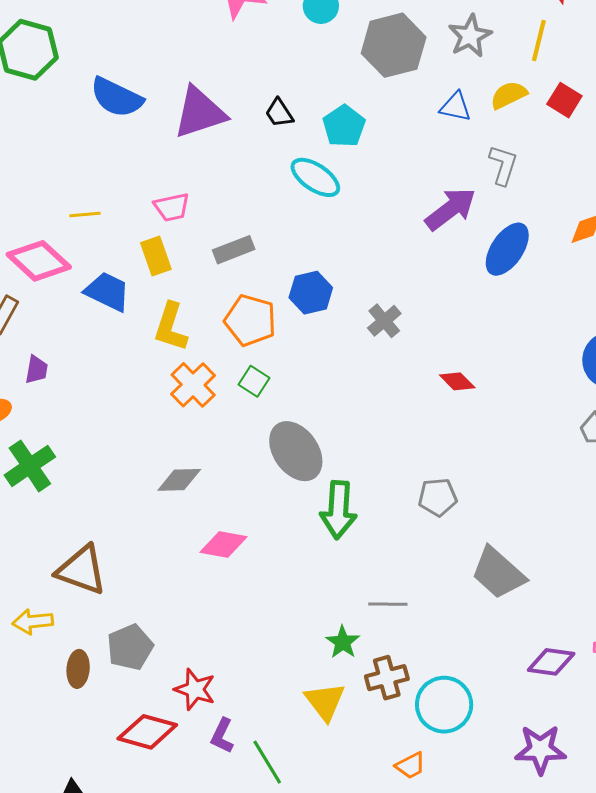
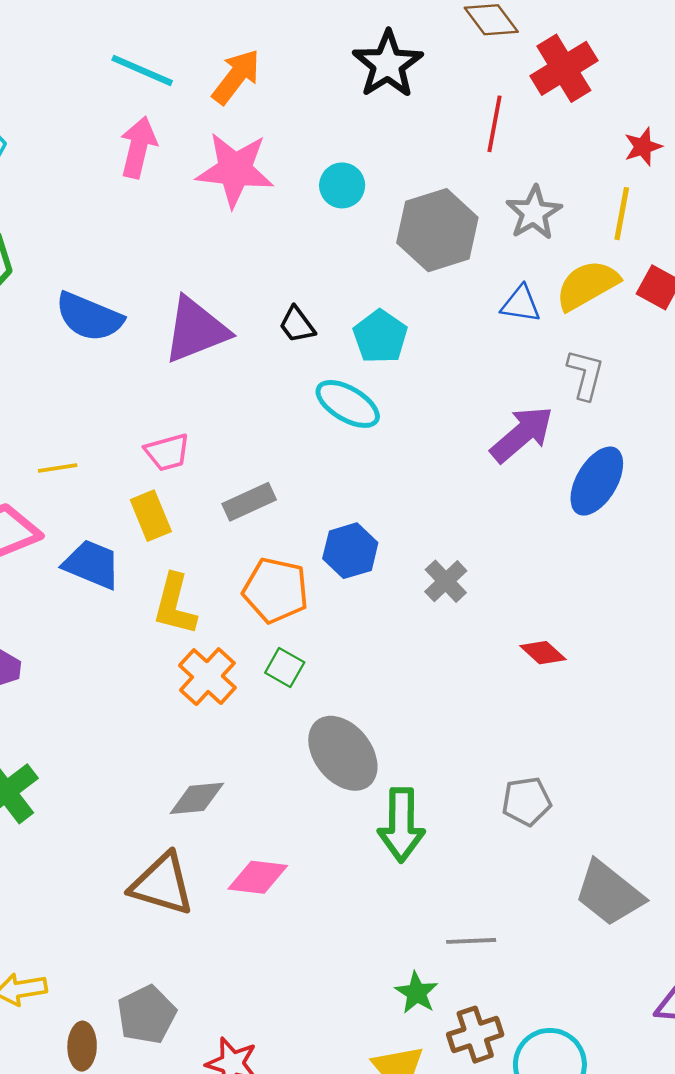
yellow semicircle: (509, 95) -> (587, 285), size x1.4
brown triangle: (81, 570) -> (162, 884), moved

